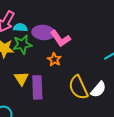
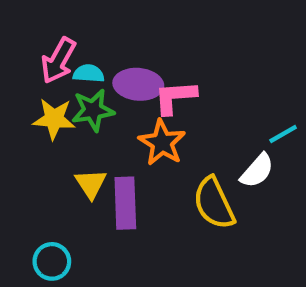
pink L-shape: (60, 38) -> (175, 97), turned 120
orange star: (54, 59) -> (162, 143), size x1.5
white semicircle: (98, 89) -> (257, 171), moved

